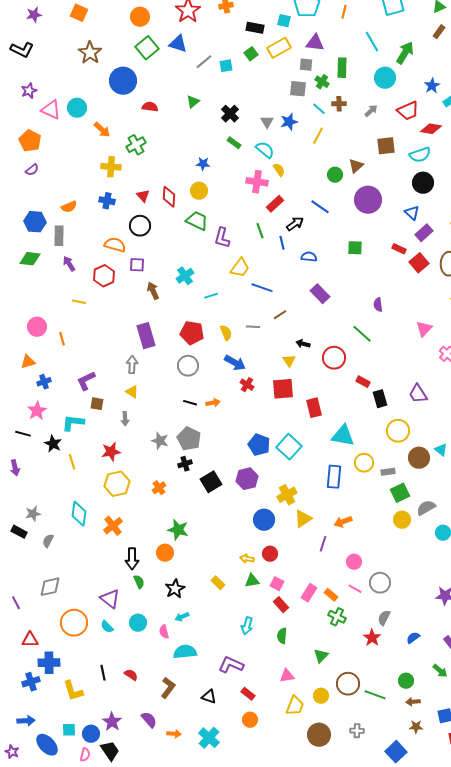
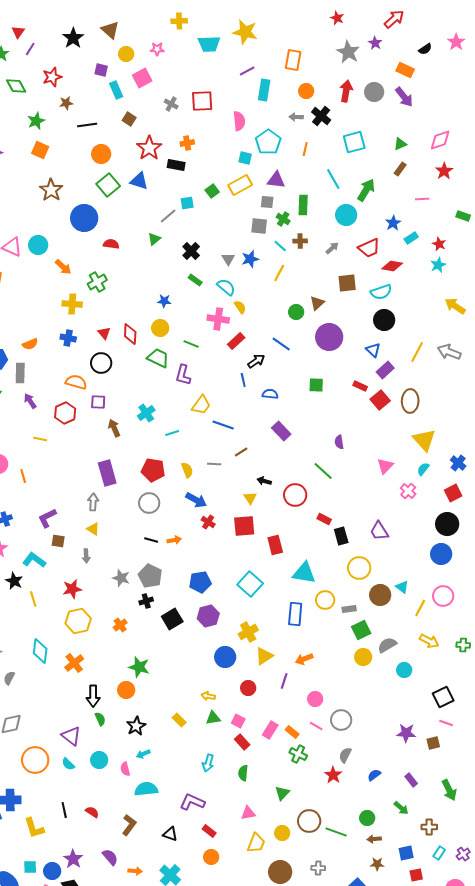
black rectangle: (255, 28) -> (176, 165), moved
gray line: (204, 62) -> (168, 216), moved
green line: (260, 231) -> (191, 344), moved, turned -49
cyan L-shape: (73, 423) -> (34, 560), turned 30
blue pentagon: (259, 445) -> (200, 582), moved, turned -30
red circle: (270, 554) -> (248, 688), moved

